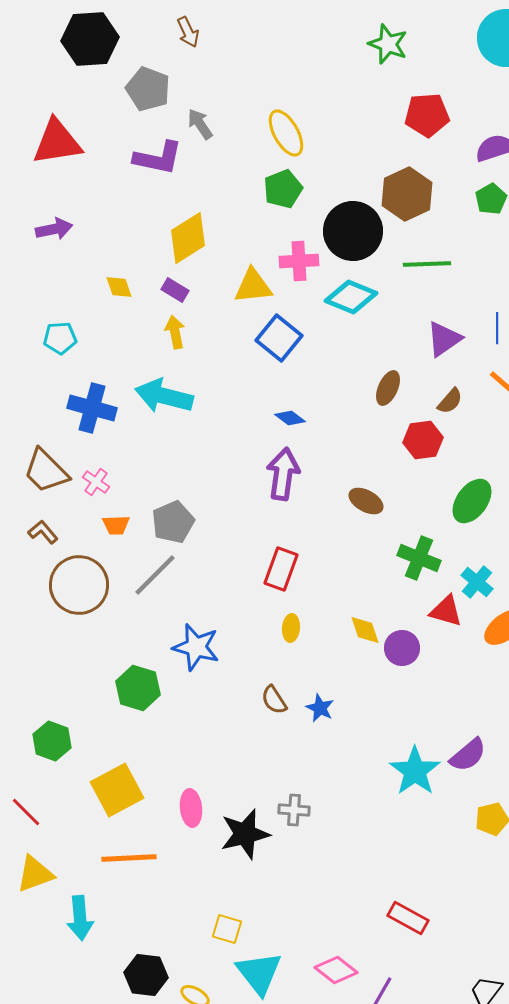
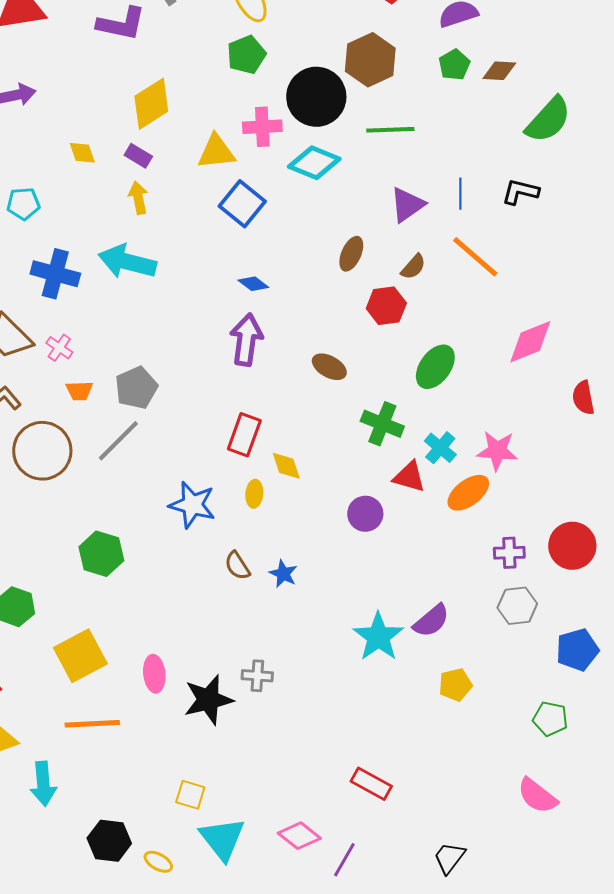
yellow diamond: (365, 630) -> (286, 466), moved
blue star: (196, 647) -> (192, 505), moved

